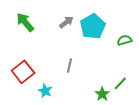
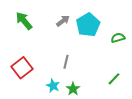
cyan star: (45, 91) -> (53, 86), moved
green star: (102, 94) -> (73, 89), moved

